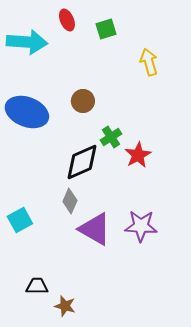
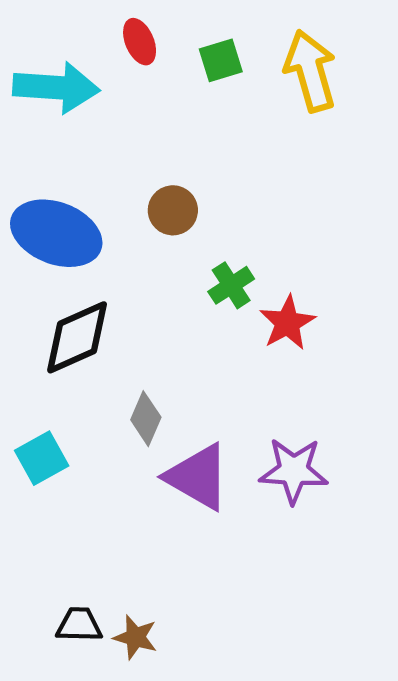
yellow arrow: (149, 62) -> (310, 71), moved, size x1.4
black diamond: (82, 162) -> (77, 337), moved
black trapezoid: (37, 286) -> (79, 625), moved

